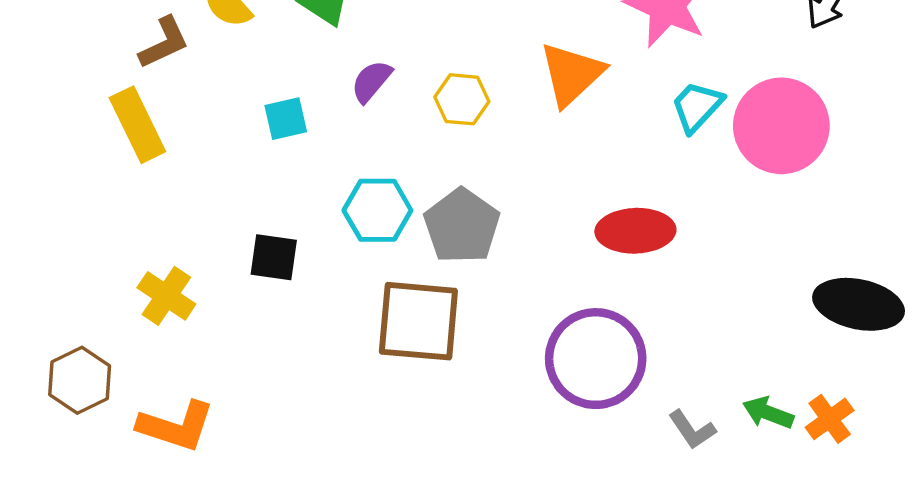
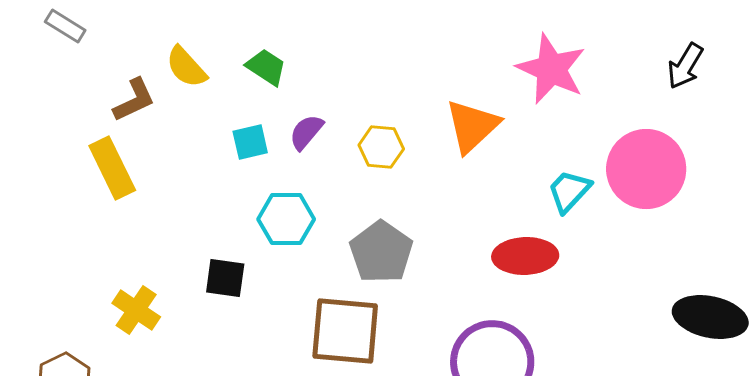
cyan trapezoid: (697, 107) -> (569, 191), moved
cyan square: (286, 119) -> (250, 142), moved
cyan hexagon: (377, 210) -> (286, 219), moved

